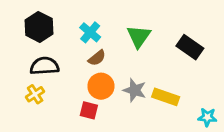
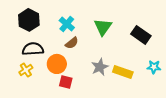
orange circle: (101, 86) -> (57, 64), moved
gray star: (135, 90) -> (100, 67), turned 30
cyan star: (207, 117) -> (154, 67), moved

